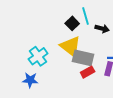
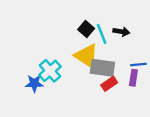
cyan line: (86, 16) -> (102, 34), moved
blue star: (30, 80) -> (34, 83), moved

